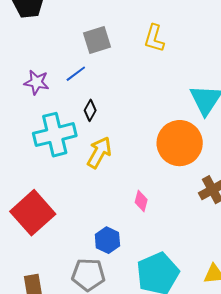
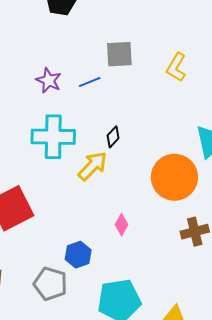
black diamond: (90, 110) -> (113, 137), moved

